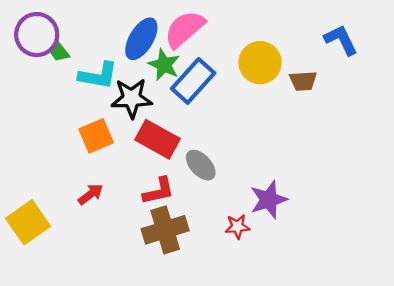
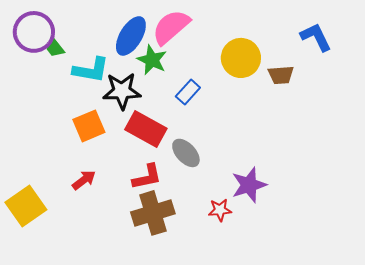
blue rectangle: (193, 81) -> (188, 92), moved, size x0.6

